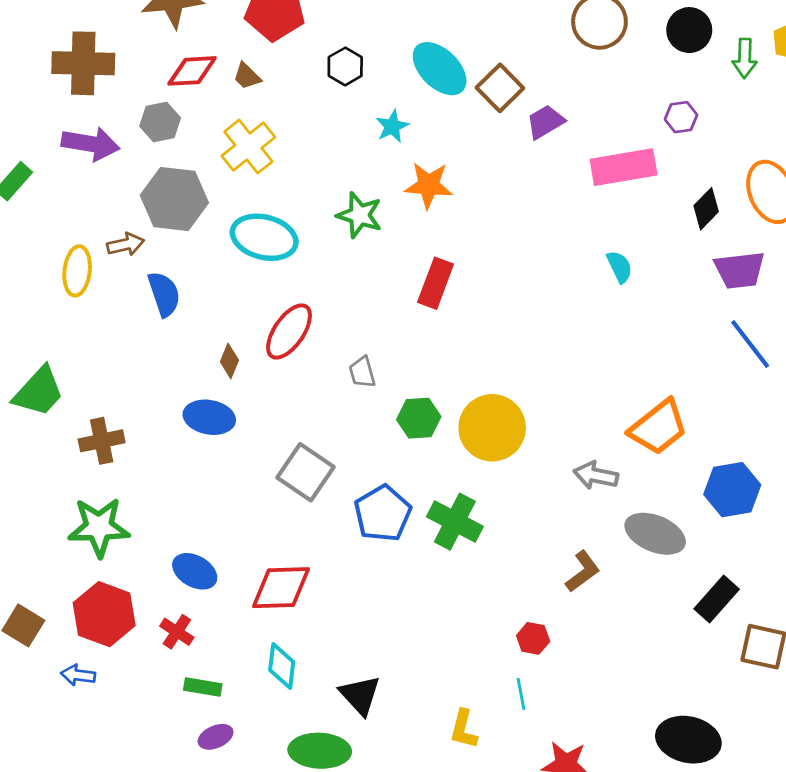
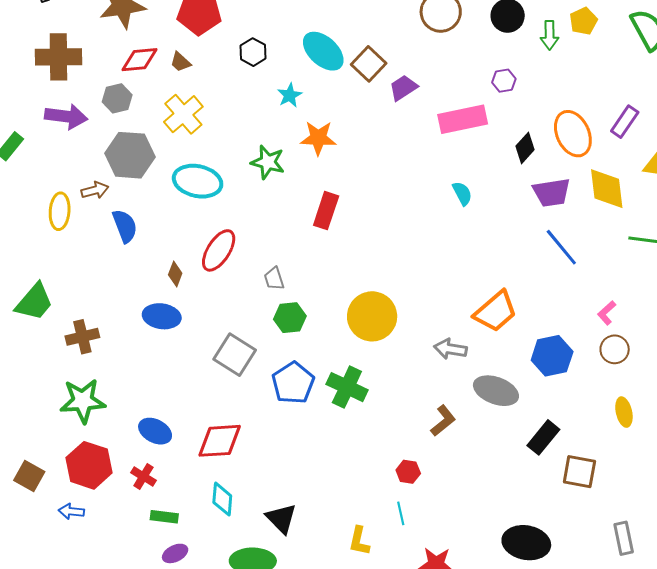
green hexagon: (419, 418) -> (290, 318), moved

